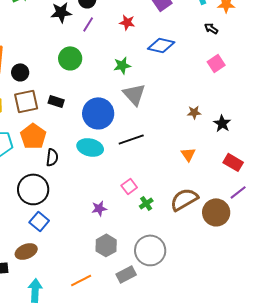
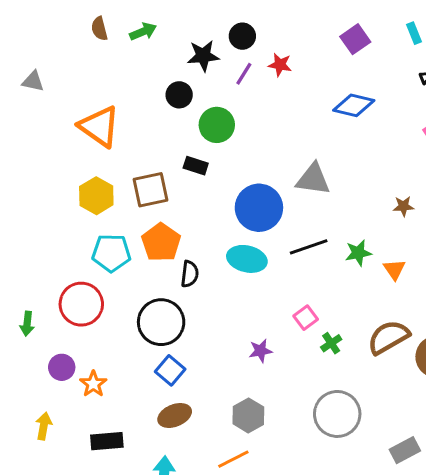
red star: (127, 22) -> (280, 65), moved
green star: (122, 65) -> (358, 253), moved
black circle: (20, 72) -> (179, 95), moved
gray triangle: (134, 94) -> (313, 179), turned -40
black rectangle: (56, 101) -> (196, 166), moved
gray hexagon: (106, 245) -> (248, 415), moved
brown ellipse: (26, 251) -> (175, 415), moved
gray rectangle: (126, 274) -> (405, 450), moved

